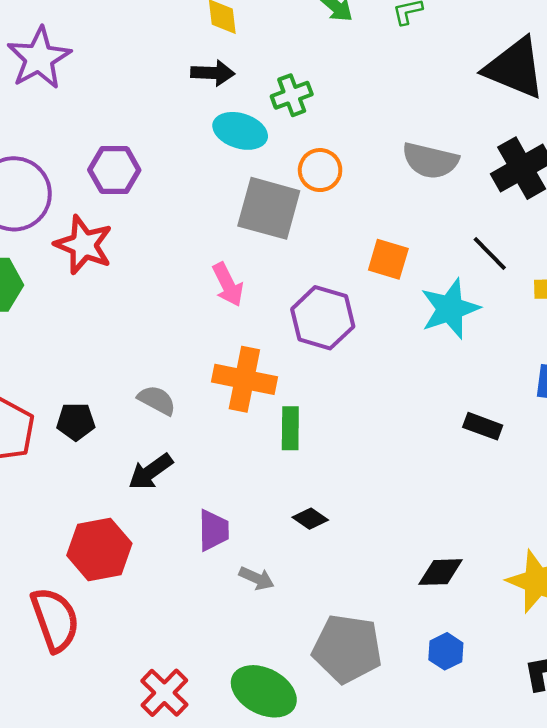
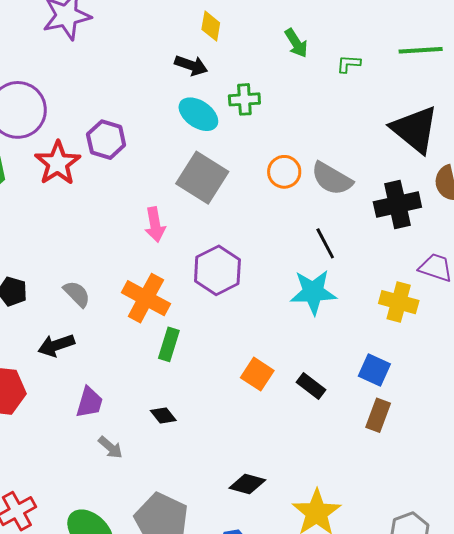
purple hexagon: (114, 170) -> (106, 140), moved
orange circle: (320, 170) -> (284, 172), moved
black line: (490, 254) -> (325, 243), moved
orange square: (388, 259) -> (257, 374), moved

